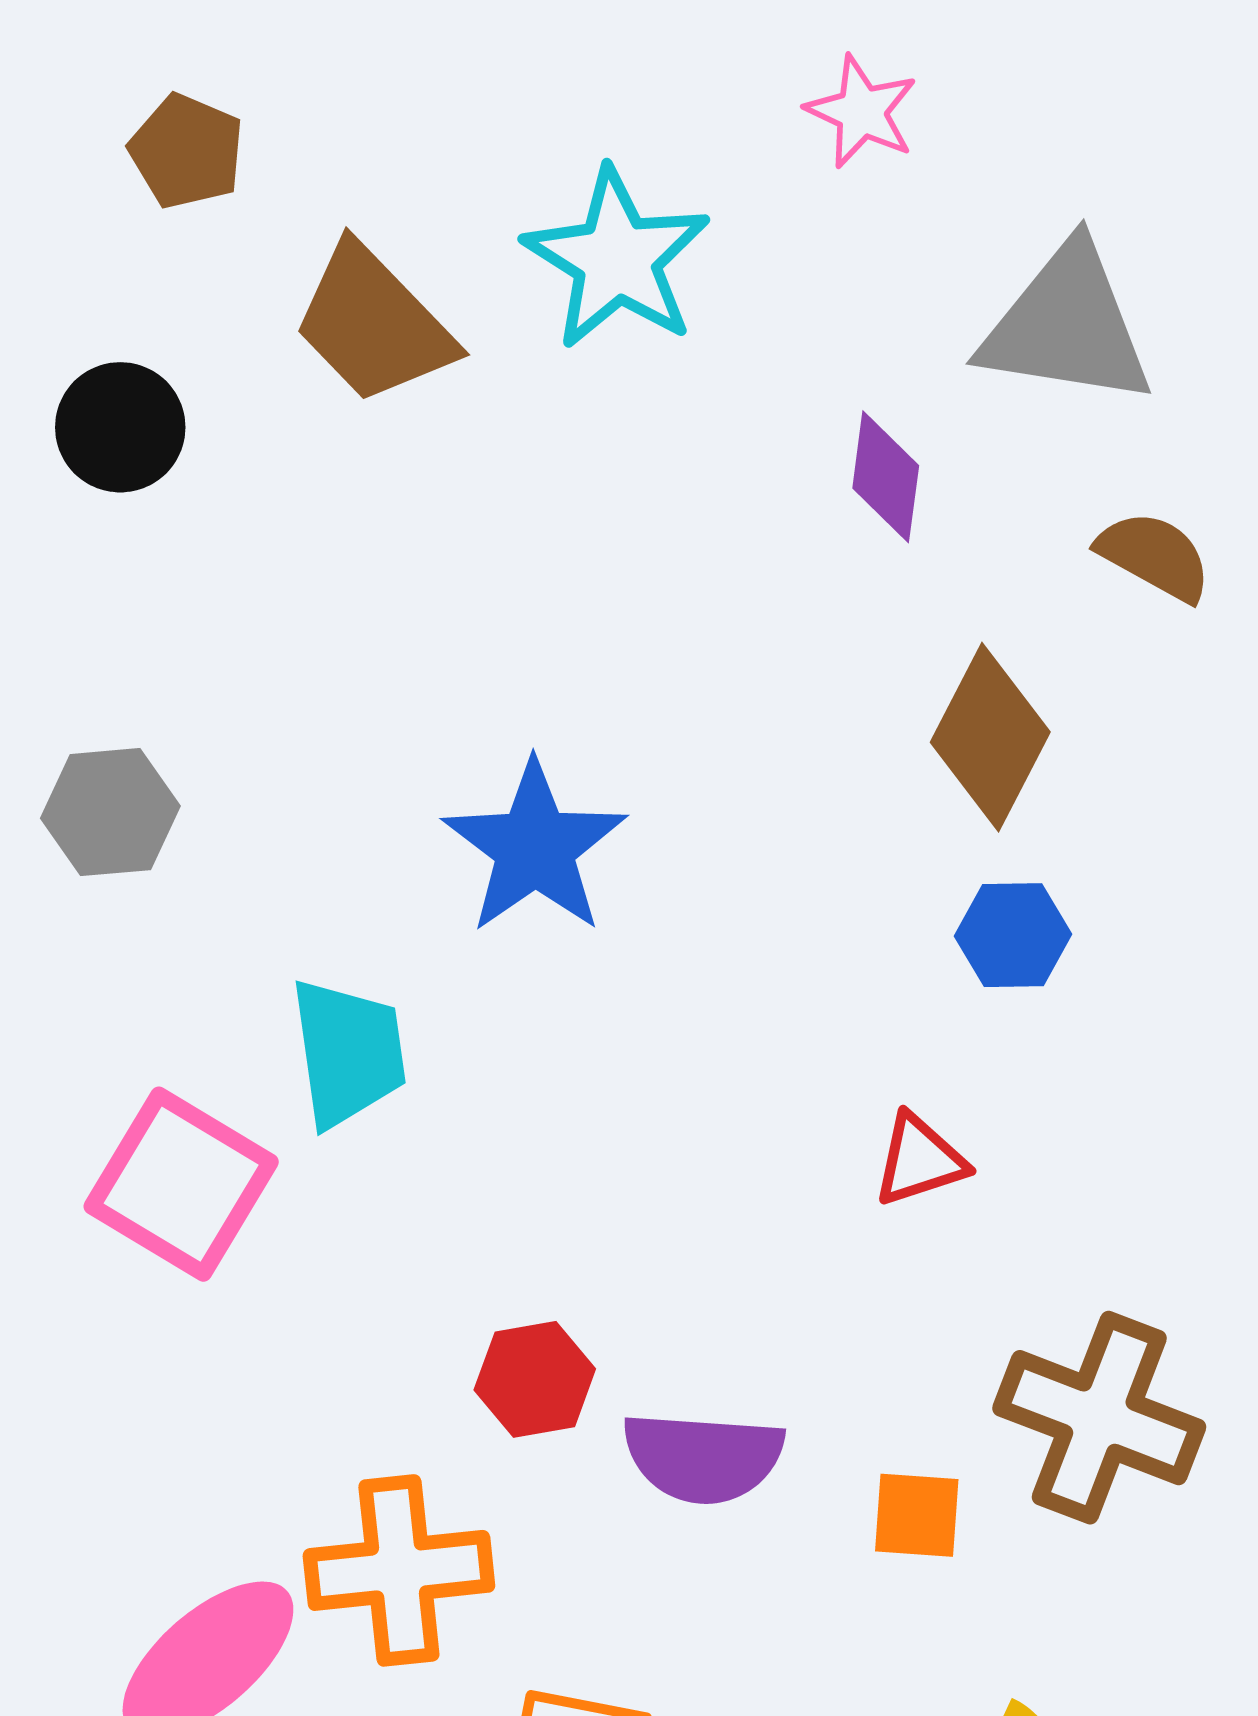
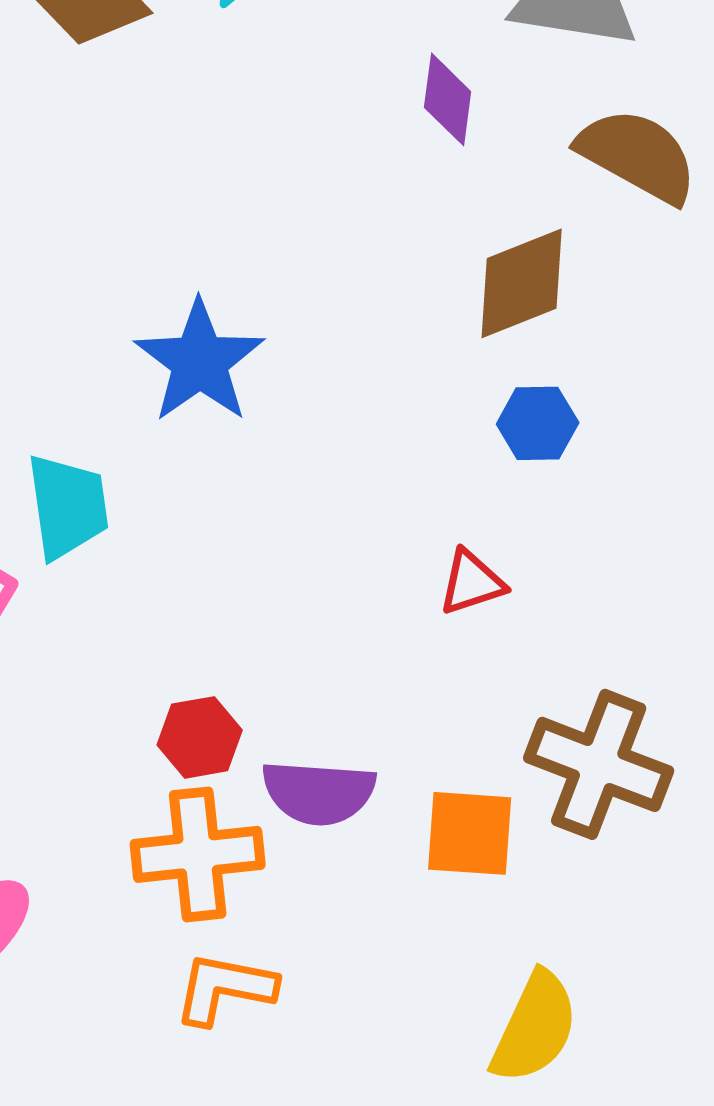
brown semicircle: (1154, 556) -> (638, 155), size x1.5
brown diamond: (990, 737) -> (522, 283), turned 41
orange square: (917, 1515) -> (470, 833), size x1.4
orange cross: (399, 1570) -> (198, 854), moved

